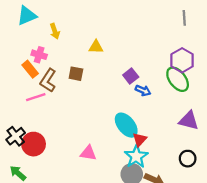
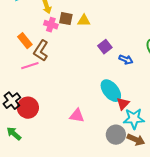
pink cross: (39, 55) -> (51, 25), moved
brown square: (76, 74) -> (66, 19), moved
purple square: (131, 76) -> (105, 47), moved
cyan star: (136, 156) -> (134, 119), moved, turned 30

